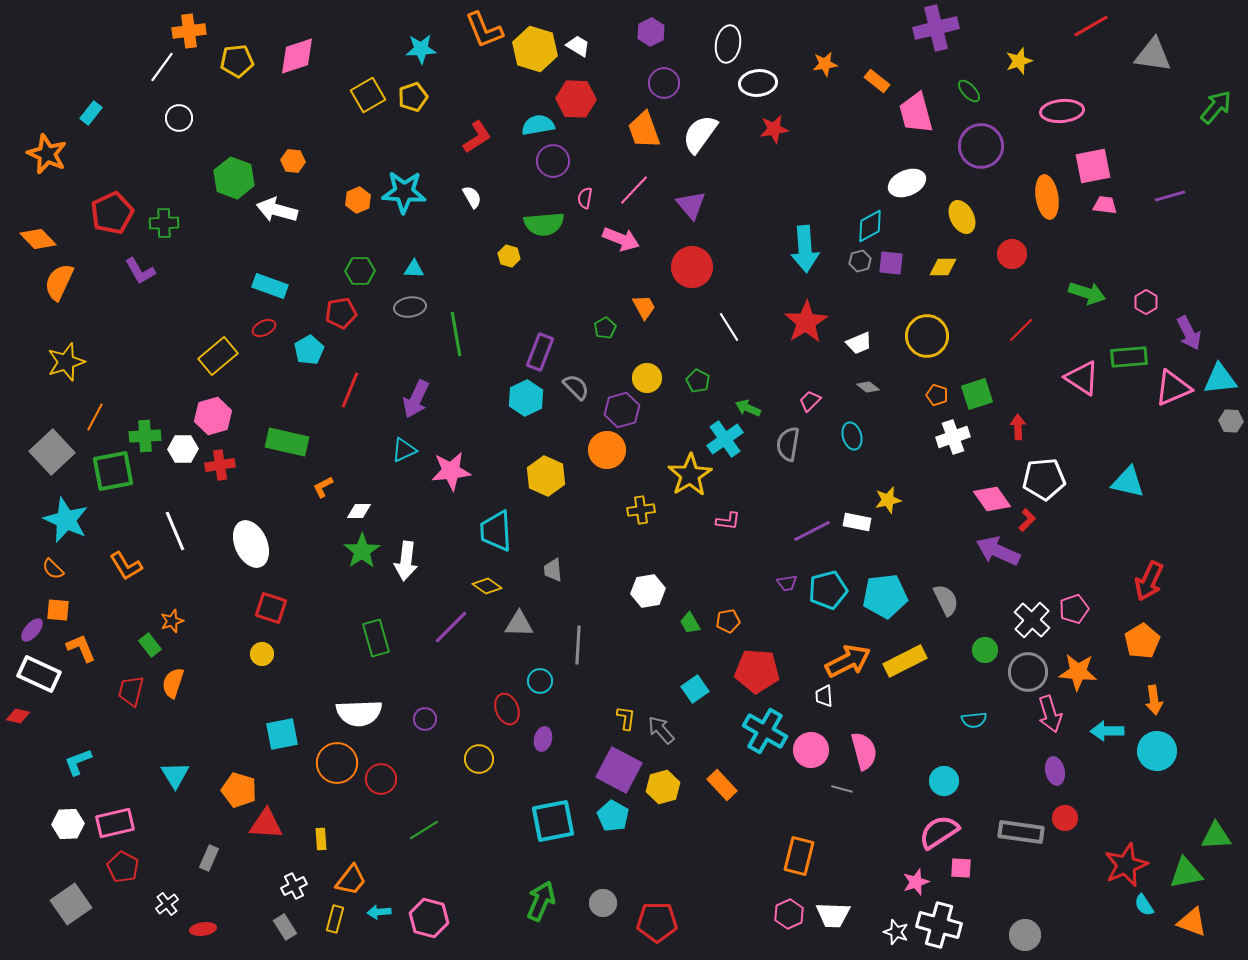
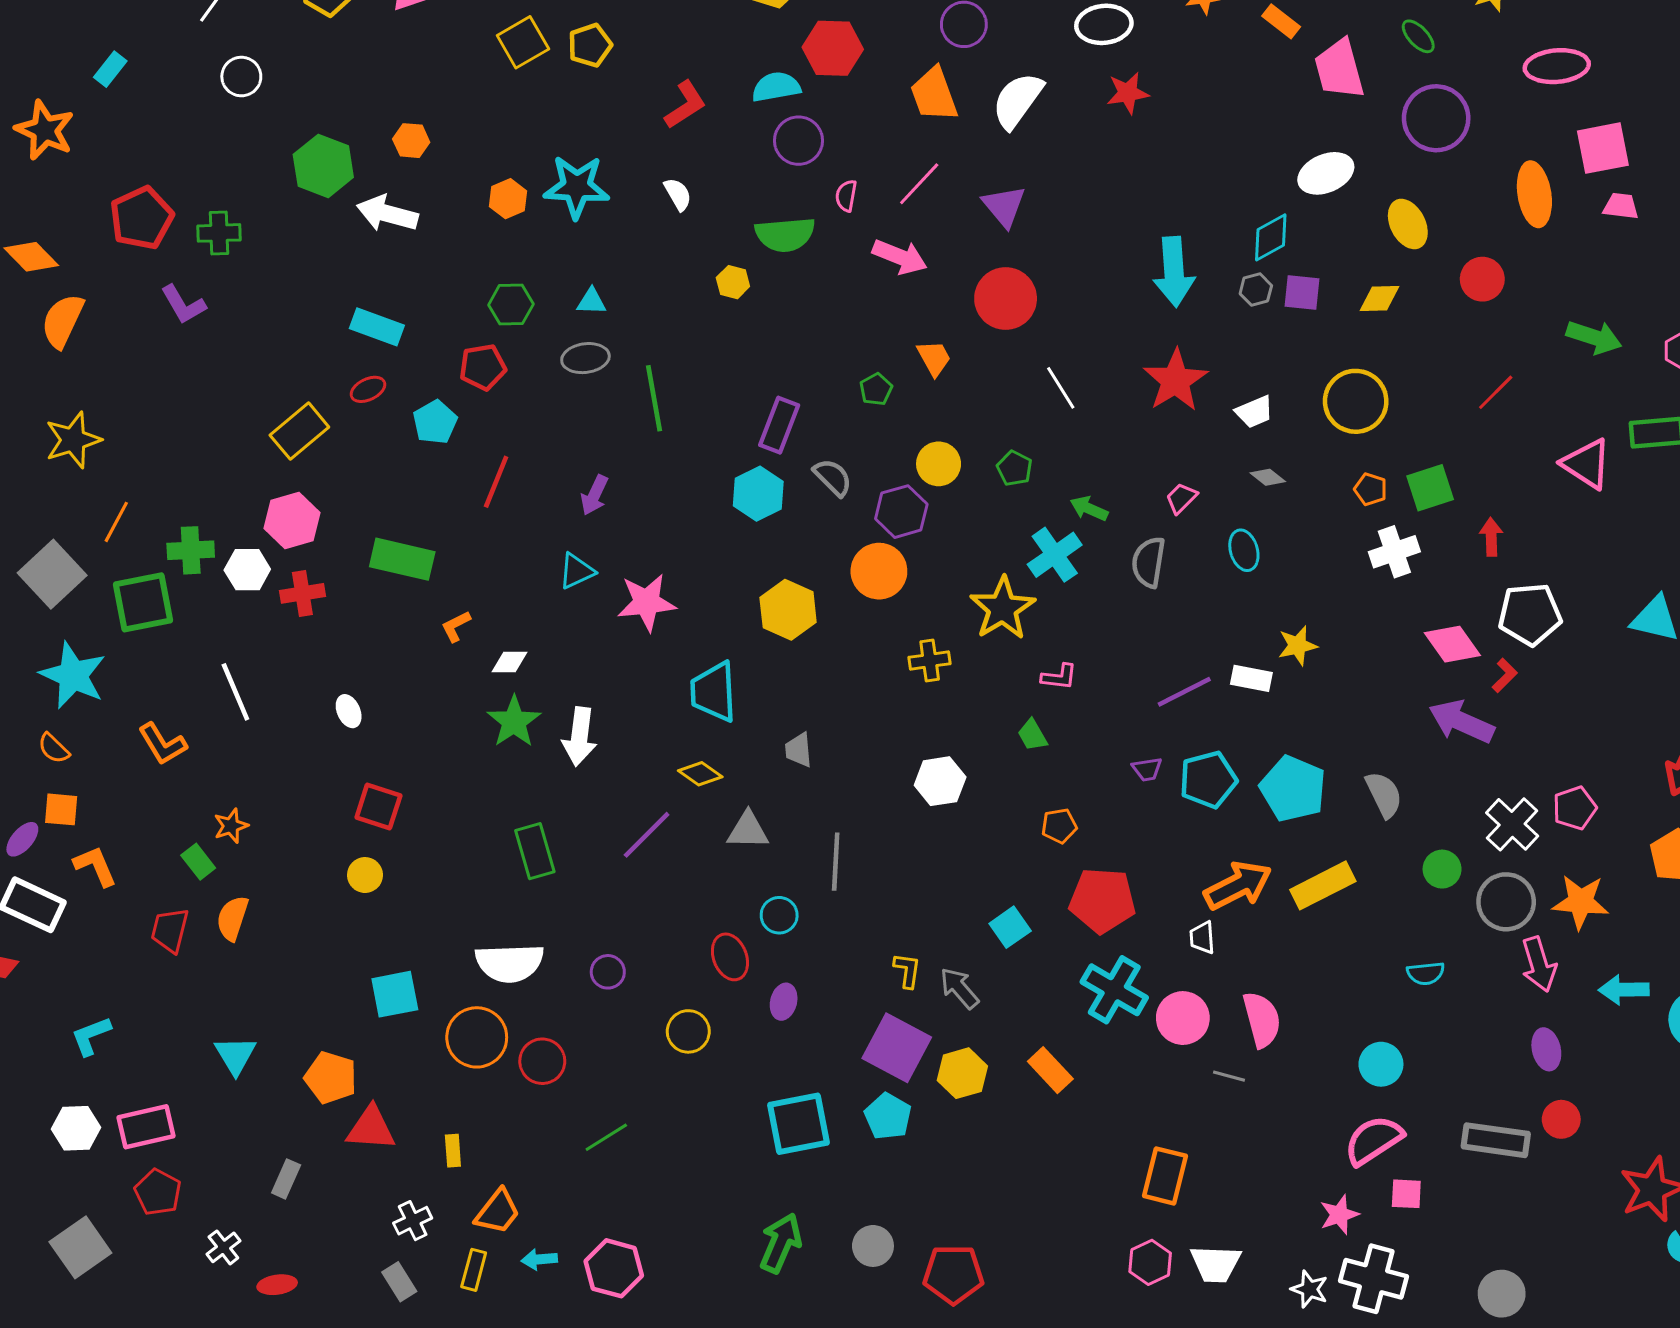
purple arrow: (416, 399) -> (594, 495), size x0.7
white ellipse: (251, 544) -> (349, 711), size x0.5
cyan pentagon: (885, 596) -> (1293, 789), turned 30
green trapezoid: (690, 623) -> (1032, 735), moved

